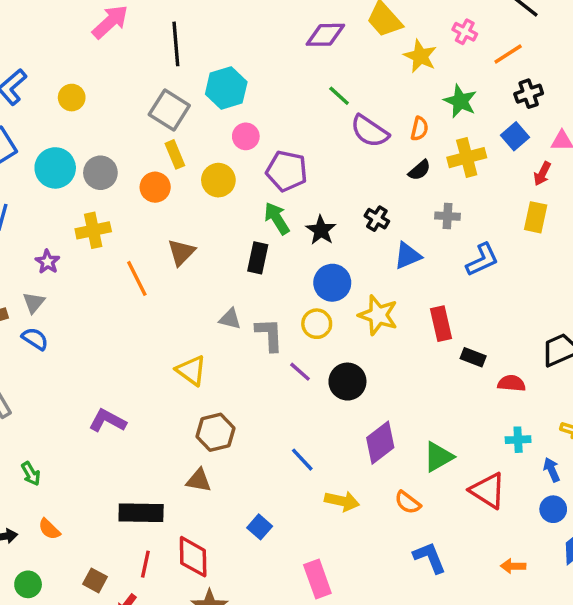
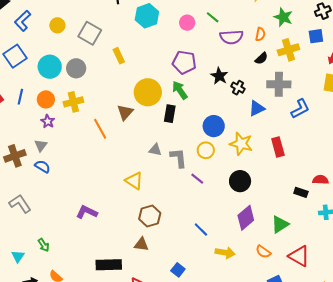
gray square: (169, 110) -> (90, 33), moved
purple semicircle: (370, 131) -> (231, 37), turned -35
pink circle: (246, 136) -> (187, 23), moved
blue square: (515, 136) -> (316, 36), turned 35
yellow circle: (218, 180) -> (148, 92), moved, size x1.4
orange circle: (155, 187) -> (46, 99), moved
gray cross: (447, 216) -> (279, 84), size x1.6
black star: (321, 230) -> (219, 76), moved
black rectangle: (473, 357) -> (301, 192), moved
black circle: (347, 382) -> (240, 181), moved
red triangle: (488, 491) -> (299, 256), moved

